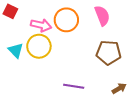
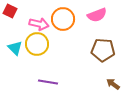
pink semicircle: (102, 16) -> (97, 15), turned 90
purple line: (74, 86) -> (48, 82), moved
brown arrow: (119, 88) -> (113, 84), turned -112

